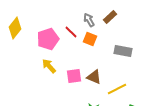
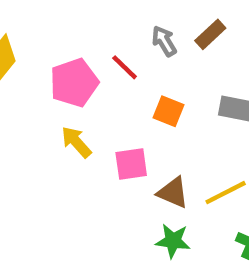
orange square: (90, 39) -> (169, 111), moved
brown triangle: (94, 77) -> (173, 193), moved

